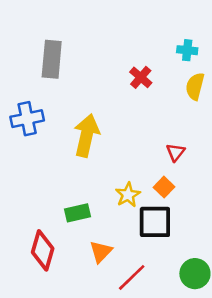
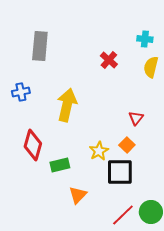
blue cross: (27, 119) -> (21, 92), size x0.7
red diamond: (43, 250) -> (33, 145), moved
red line: (132, 277) -> (123, 215), moved

